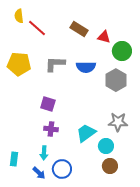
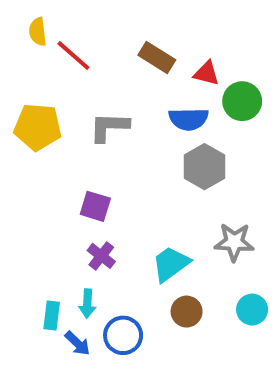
blue semicircle: (86, 67) -> (189, 119), moved
gray hexagon: (116, 80) -> (204, 167), moved
purple cross: (51, 129) -> (101, 256), turned 32
cyan circle: (106, 146) -> (252, 310), moved
cyan rectangle: (14, 159) -> (52, 316), moved
brown circle: (110, 166) -> (187, 312), moved

